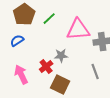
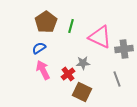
green line: (49, 19) -> (71, 26), turned -32
pink triangle: (78, 30) -> (100, 37), turned 30
pink arrow: (21, 75) -> (43, 70), moved

